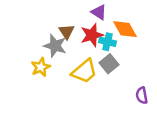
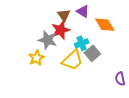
brown triangle: (67, 32) -> (64, 15), moved
red star: (92, 35) -> (61, 30), moved
cyan cross: (107, 42) -> (82, 43), moved, turned -32

